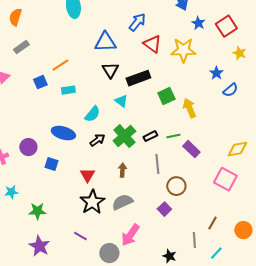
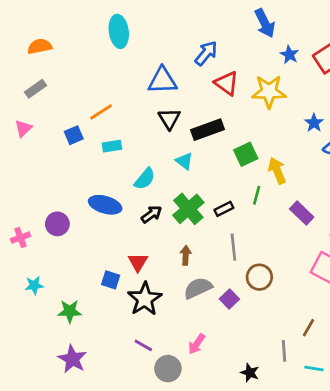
orange semicircle: (15, 17) -> (40, 46), turned 60
gray rectangle: (21, 47) -> (35, 89), moved
green line: (173, 136) -> (257, 195), moved, turned -64
purple rectangle: (191, 149) -> (302, 213), moved
blue square: (51, 164) -> (111, 280), moved
gray semicircle: (122, 202) -> (198, 288), moved
purple square: (164, 209) -> (229, 299), moved
pink arrow: (130, 235) -> (197, 344), size x0.7
purple line: (80, 236) -> (143, 345), moved
cyan line: (216, 253) -> (314, 369), turned 56

